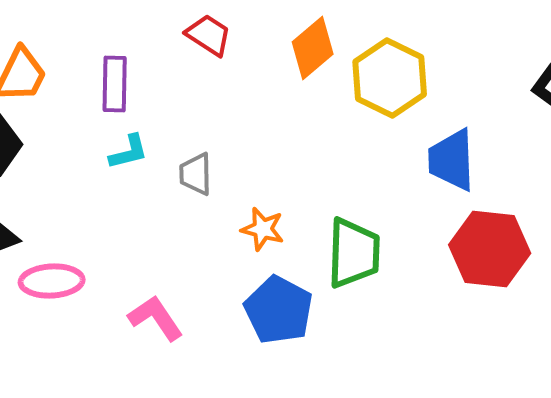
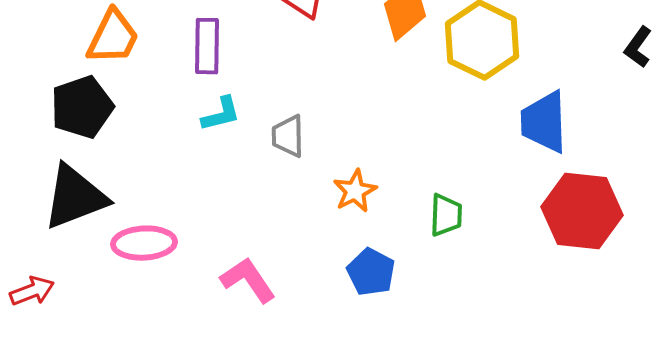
orange star: (263, 229) -> (355, 191), turned 30
green trapezoid: (354, 253) -> (446, 215), size x0.6
blue pentagon: (279, 310) -> (371, 272), size x0.7

